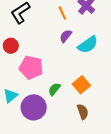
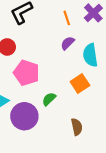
cyan semicircle: (88, 45) -> (90, 55), turned 110
orange square: (81, 85) -> (80, 84), moved

